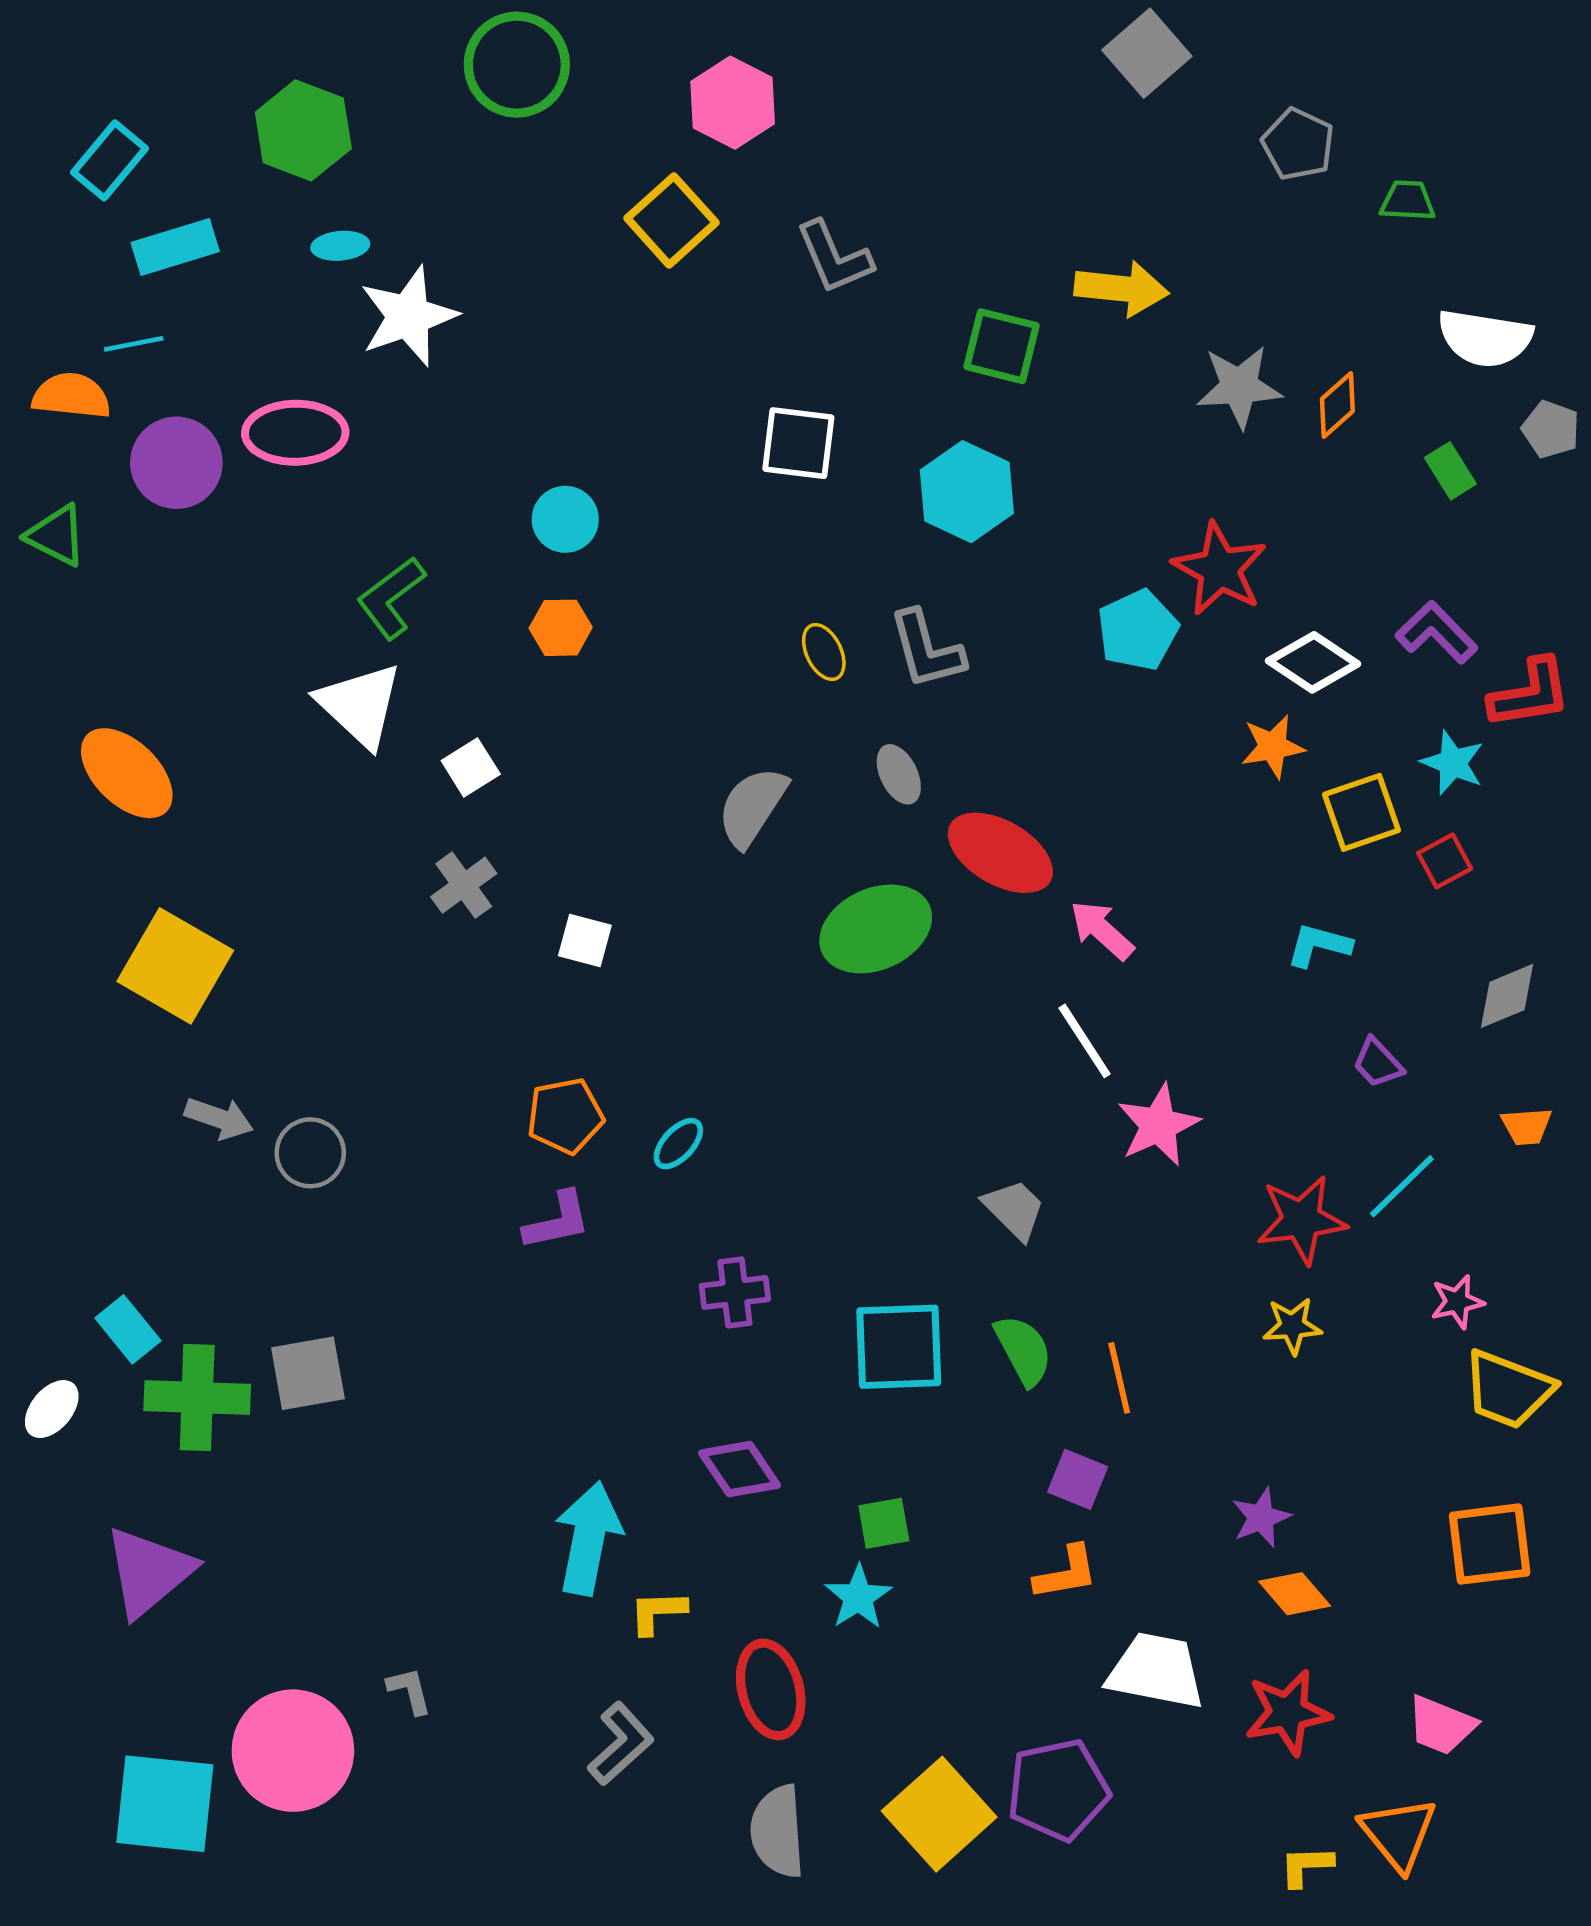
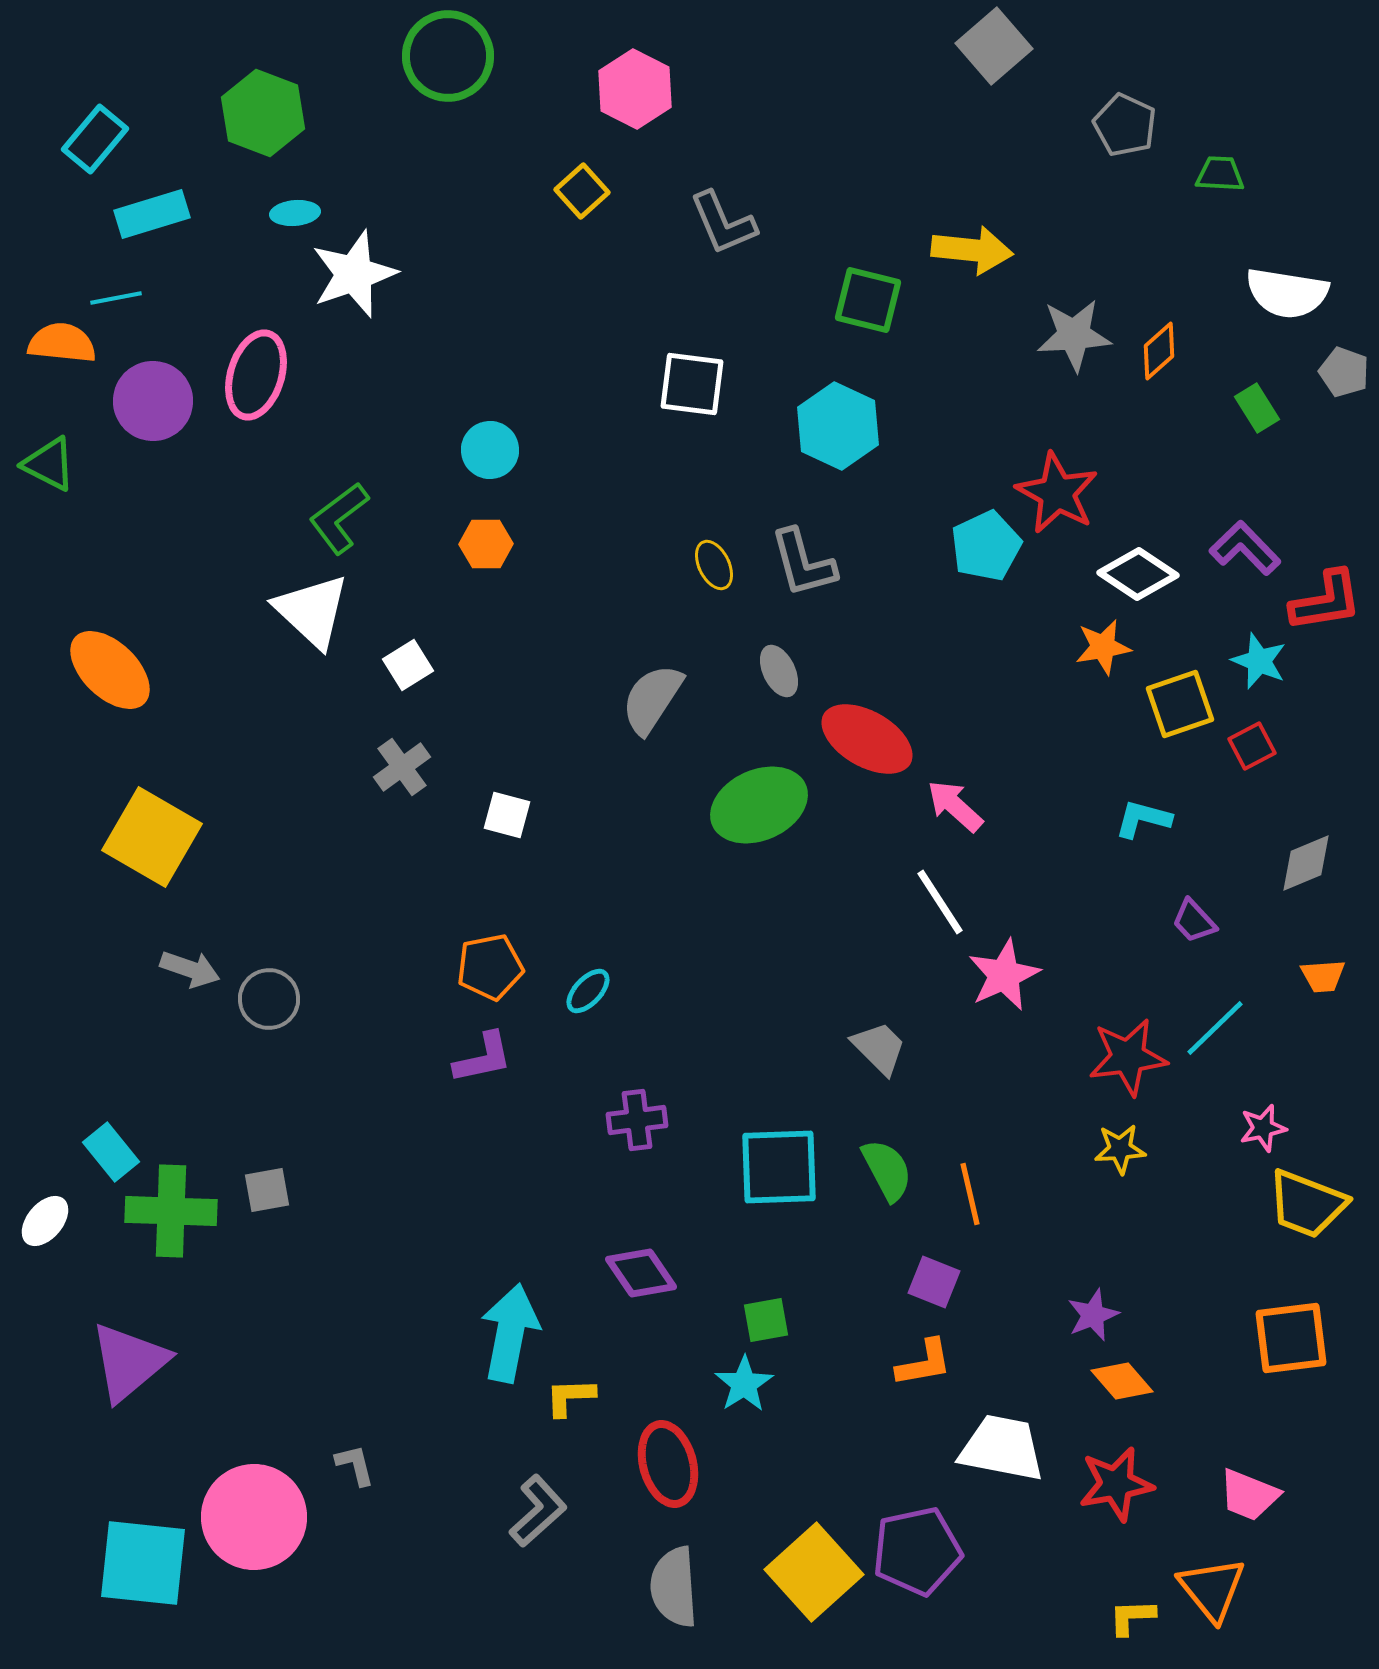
yellow square: (671, 220) -> (582, 191), size x0.7
pink ellipse: (295, 433) -> (256, 375), turned -72
gray square: (308, 1373) -> (267, 1190), size x0.7

